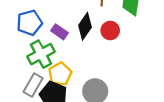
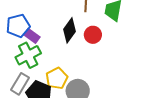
purple rectangle: (60, 32) -> (32, 36), moved
yellow pentagon: (60, 74) -> (57, 78), moved

